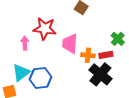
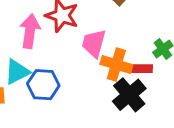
pink arrow: (25, 43) -> (30, 31), size x1.6
orange cross: (88, 55) -> (116, 65), size x1.5

